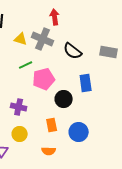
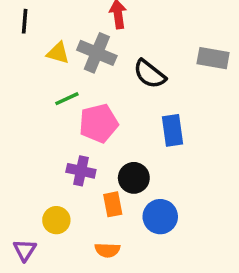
gray rectangle: (109, 52) -> (213, 58), moved
black circle: (64, 99) -> (134, 178), moved
purple cross: (19, 107) -> (81, 171), moved

